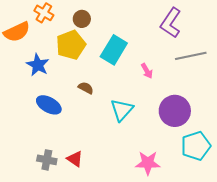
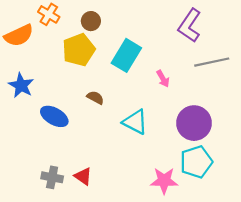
blue star: (38, 65) -> (21, 85), moved
cyan triangle: (122, 110) -> (135, 122), turned -45
cyan pentagon: (196, 146) -> (196, 162), moved

